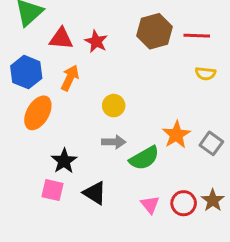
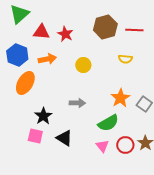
yellow semicircle: (205, 74) -> (125, 59), moved
orange arrow: (70, 78) -> (47, 59), turned 54
yellow circle: (114, 106) -> (83, 65), moved
green semicircle: (144, 158) -> (108, 123), moved

